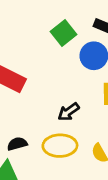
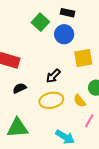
black semicircle: (17, 144) -> (20, 88), moved

